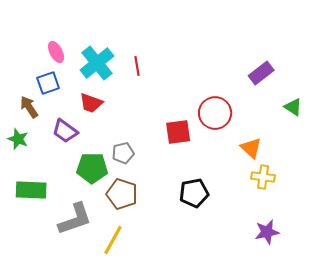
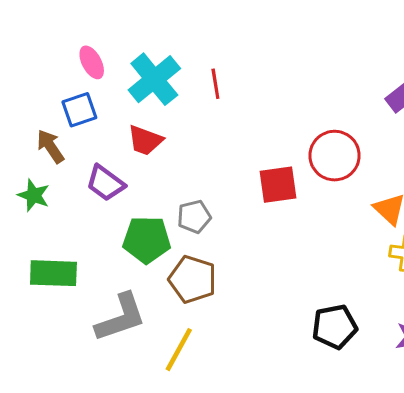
black pentagon: (194, 193) -> (335, 327), moved

